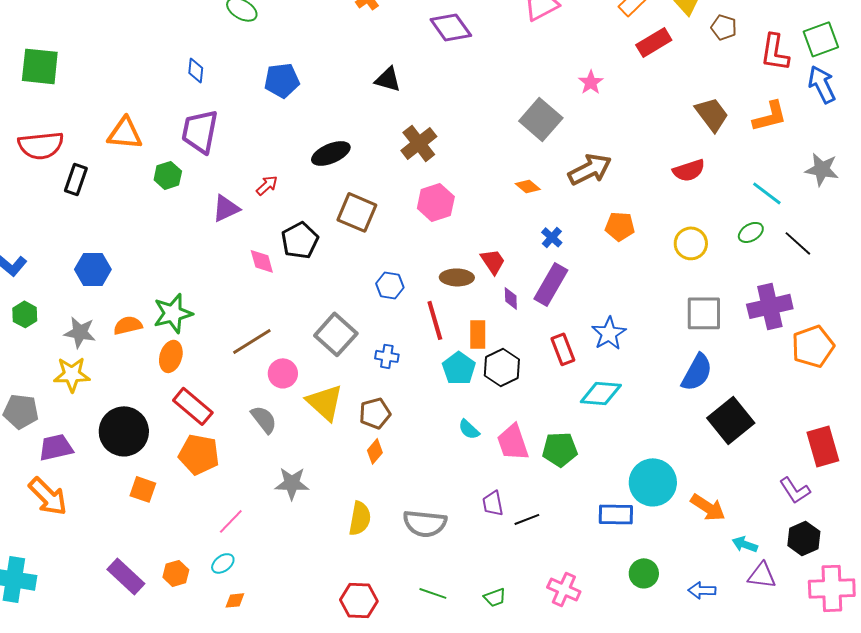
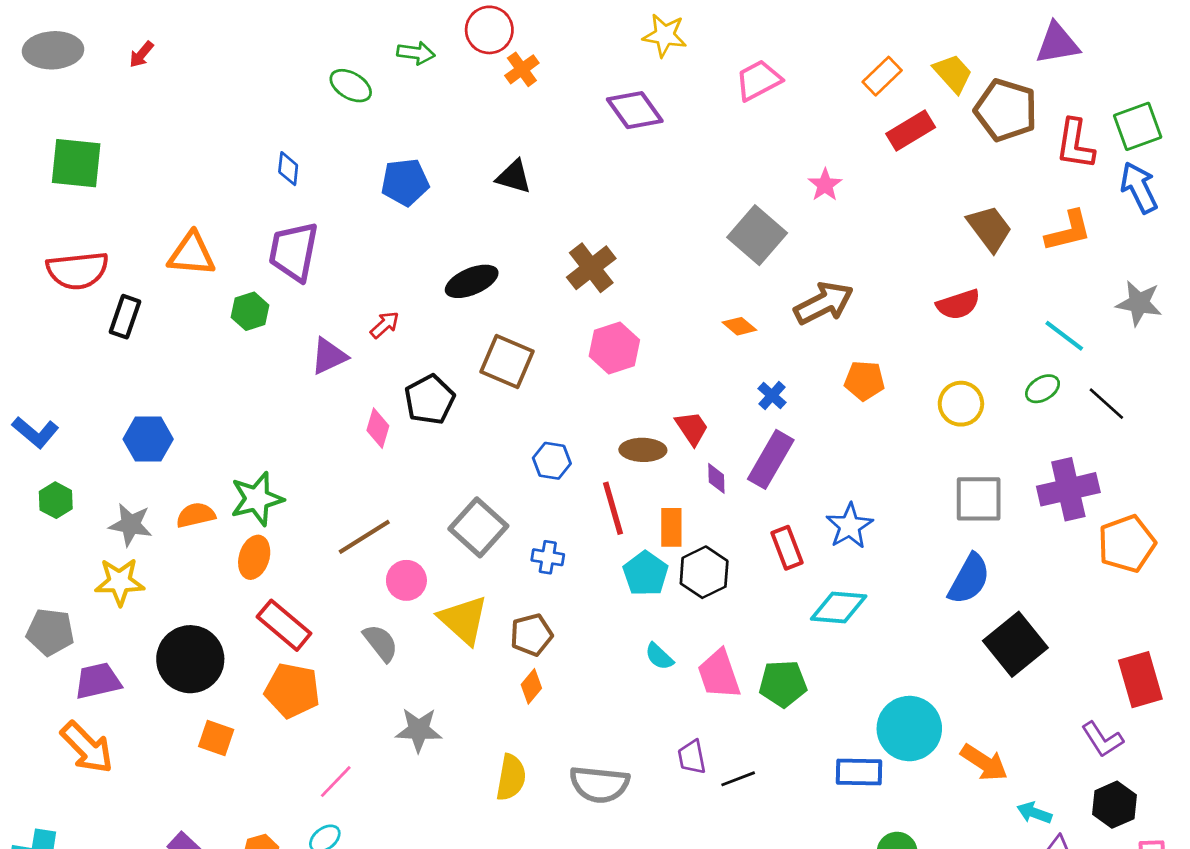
brown pentagon: (724, 27) -> (1006, 110), size x1.8
black triangle: (388, 79) -> (514, 177), moved
pink diamond: (262, 261) -> (378, 428), turned 32

